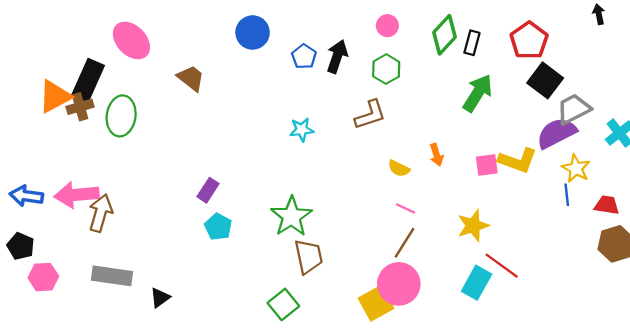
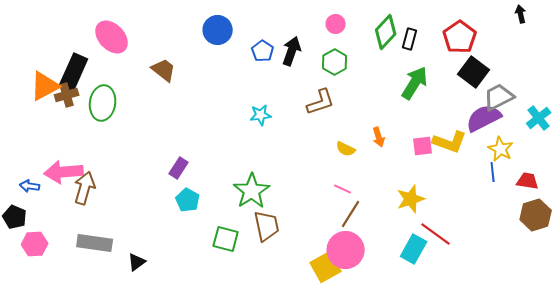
blue arrow: (26, 196) -> (30, 186), moved, size x0.7
pink line: (406, 208) -> (343, 189), moved
green square: (283, 304) -> (226, 239), moved, turned -36

